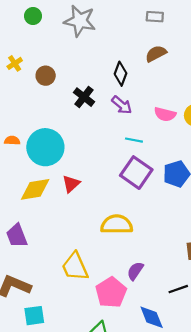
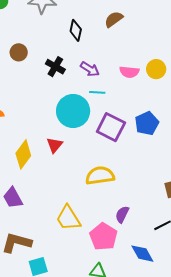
black diamond: (121, 74) -> (76, 30), moved
cyan line: (134, 140) -> (97, 92), moved
cyan circle: (45, 147) -> (73, 111), moved
yellow diamond: (35, 189) -> (23, 154), turned -36

